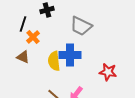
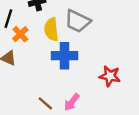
yellow semicircle: (54, 61) -> (51, 29), moved

